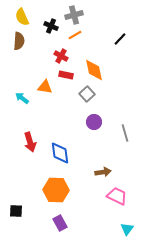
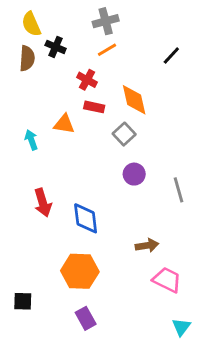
black cross: (51, 26) -> (56, 47), moved
cyan arrow: (22, 98) -> (31, 140), turned 32

